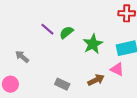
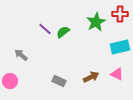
green star: (93, 44) -> (96, 22), moved
pink triangle: (117, 69) -> (117, 74), moved

